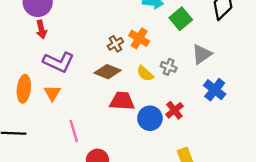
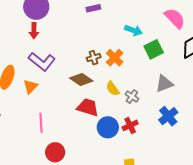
gray cross: (169, 67) -> (132, 97), moved

